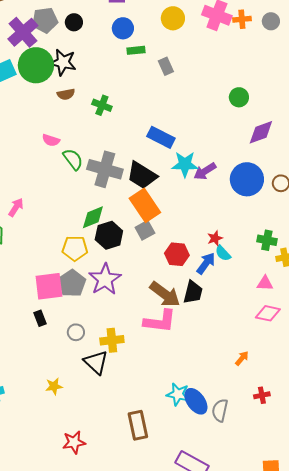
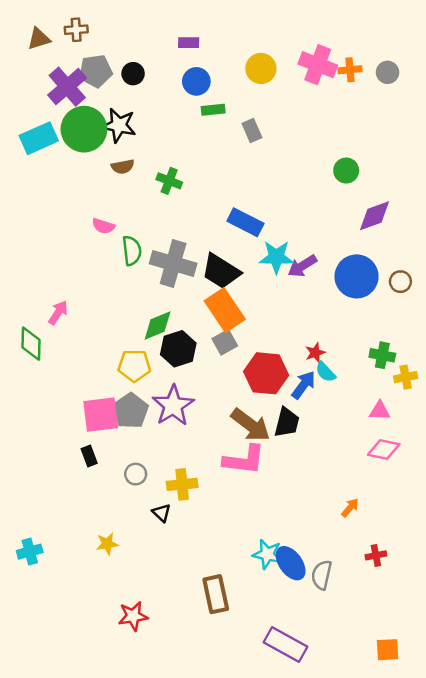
green semicircle: (73, 159) -> (132, 251), turned 30
red hexagon: (177, 254) -> (266, 373), size x1.4
black triangle: (96, 362) -> (161, 513), size x0.6

